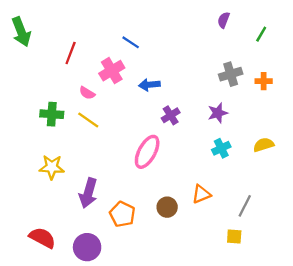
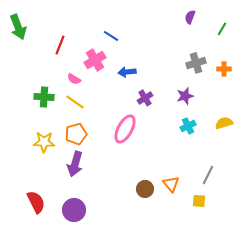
orange triangle: (201, 194) -> (171, 184), moved, turned -48
brown circle: (167, 207) -> (145, 189), moved
orange pentagon: (122, 214) -> (76, 134), moved, turned 30
red semicircle: (42, 238) -> (36, 202), turned 35

